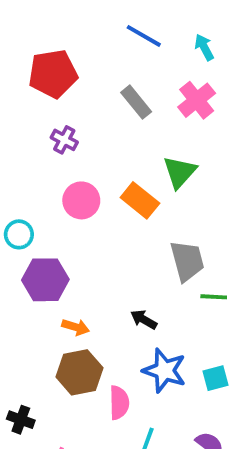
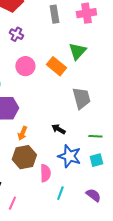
pink cross: (197, 100) -> (86, 13), turned 30
gray rectangle: (136, 102) -> (54, 14), turned 30
green line: (214, 297) -> (95, 136), moved
orange arrow: (76, 327) -> (22, 133), turned 96

